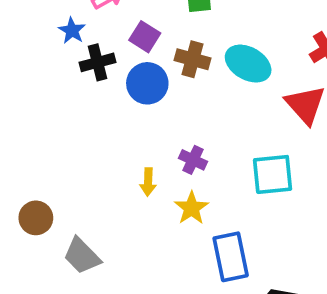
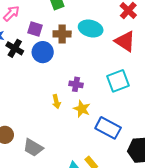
black cross: (97, 62) -> (15, 48), turned -30
blue rectangle: (231, 257) -> (108, 128), turned -35

